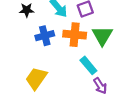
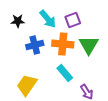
cyan rectangle: (88, 65) -> (65, 73), moved

